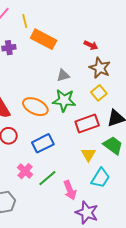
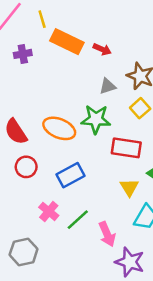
red arrow: (91, 45) -> (102, 49), moved
gray triangle: (63, 75) -> (108, 86), moved
red rectangle: (87, 123) -> (126, 148), turned 30

